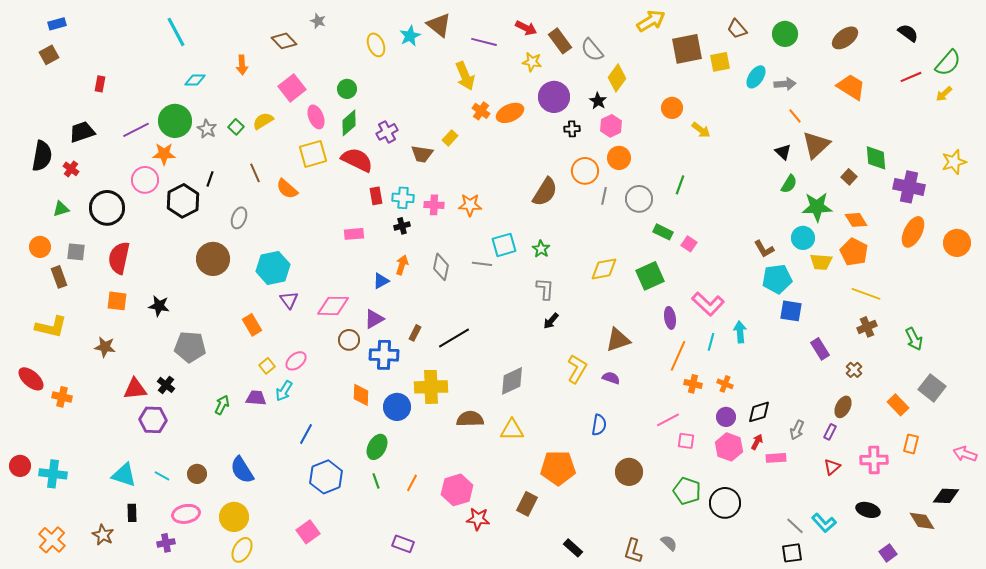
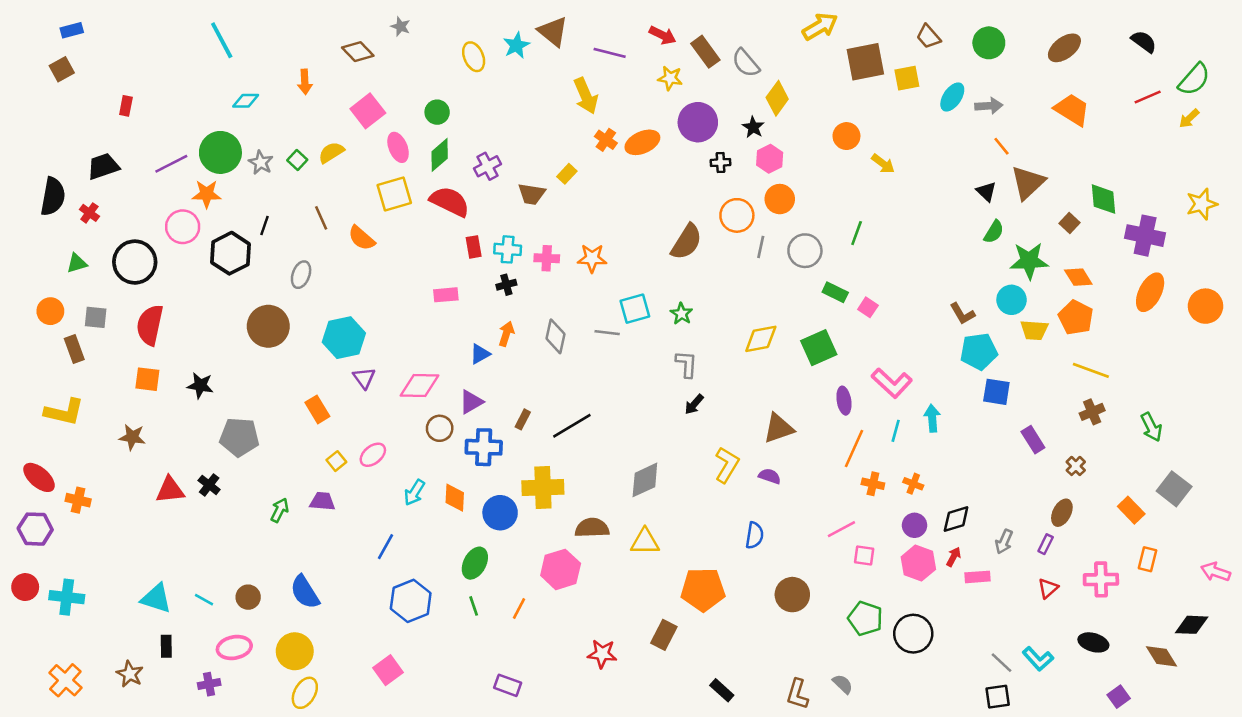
cyan arrow: (284, 391) -> (414, 493), moved
purple hexagon: (153, 420) -> (35, 529), moved
pink hexagon: (457, 490) -> (561, 569), moved

